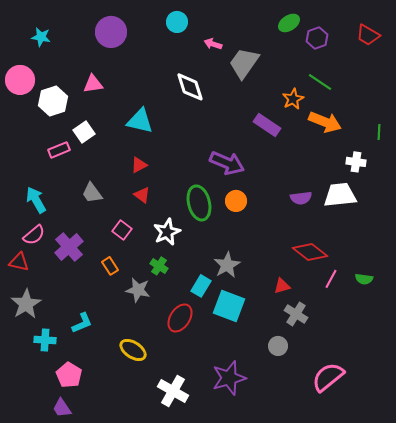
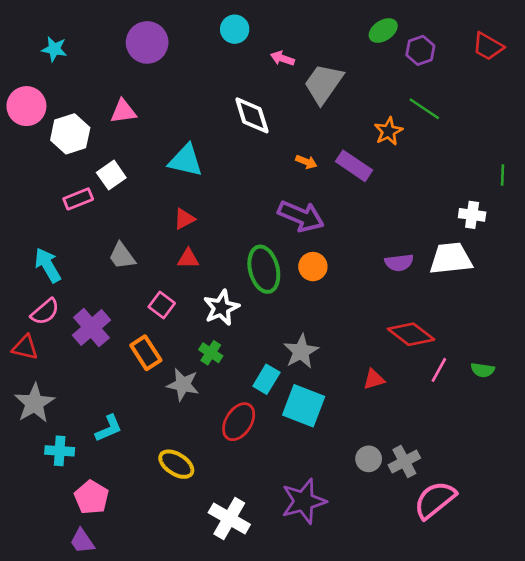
orange arrow: (325, 122) -> (306, 162), moved, size x0.5
red triangle: (142, 195) -> (188, 259), turned -36
orange rectangle: (110, 266) -> (146, 353), size x1.4
gray cross: (296, 314) -> (404, 461), moved, turned 30

